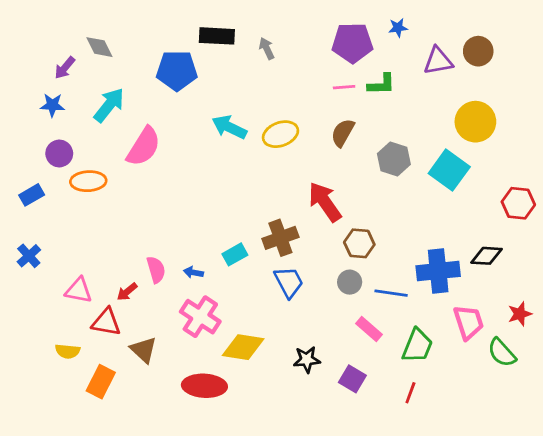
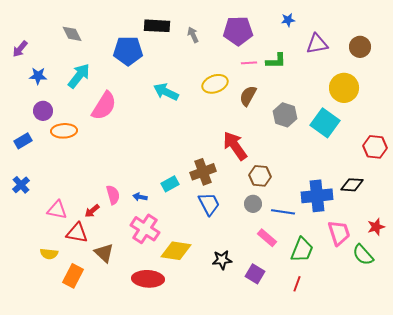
purple pentagon: (352, 43) -> (238, 31), moved
brown circle: (478, 51) -> (360, 47), moved
purple arrow: (65, 68) -> (20, 49), moved
yellow ellipse: (280, 134) -> (215, 84), moved

